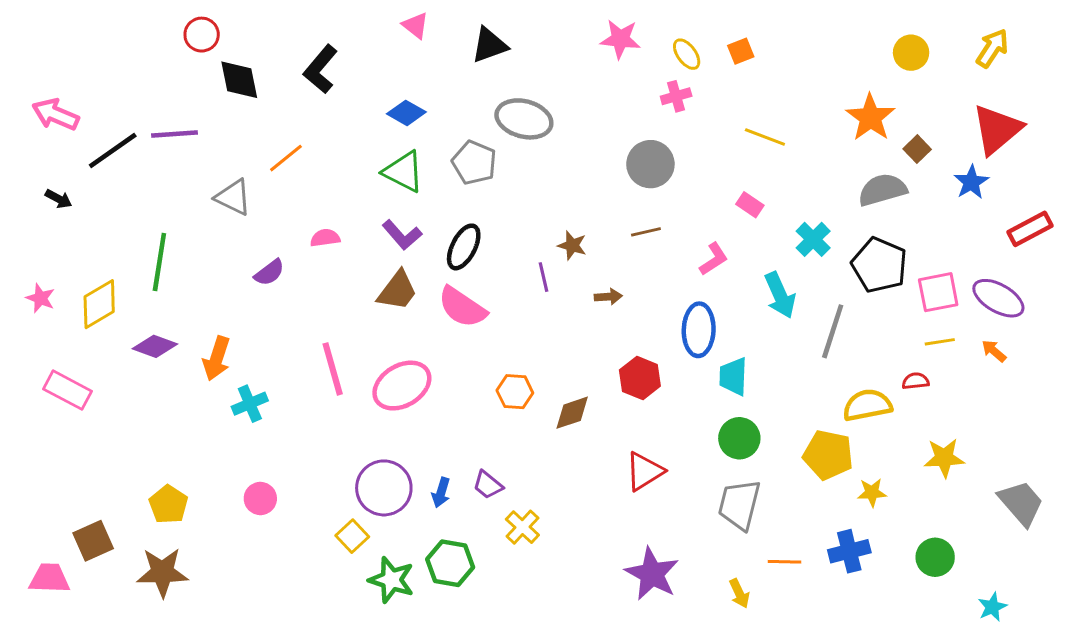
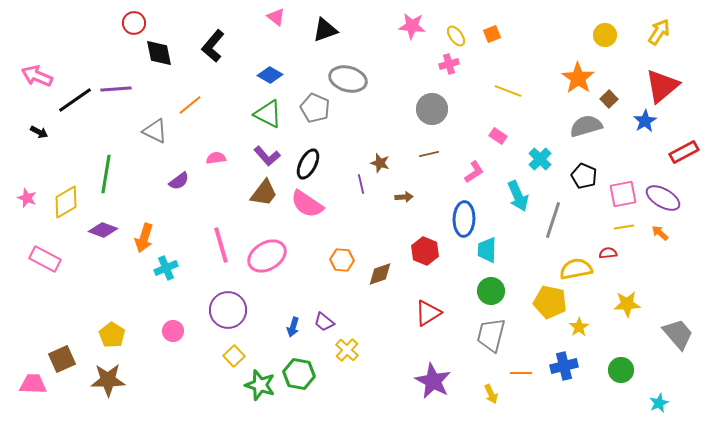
black pentagon: (879, 265) -> (584, 176), size x0.7
purple circle: (384, 488) -> (228, 310), moved
yellow star: (872, 492) -> (579, 327), turned -30

